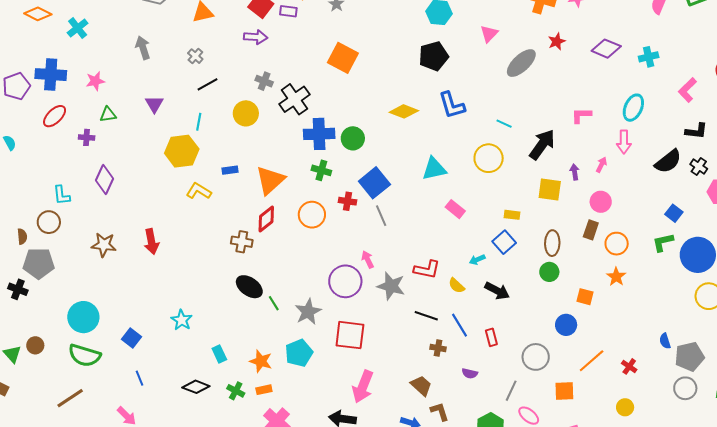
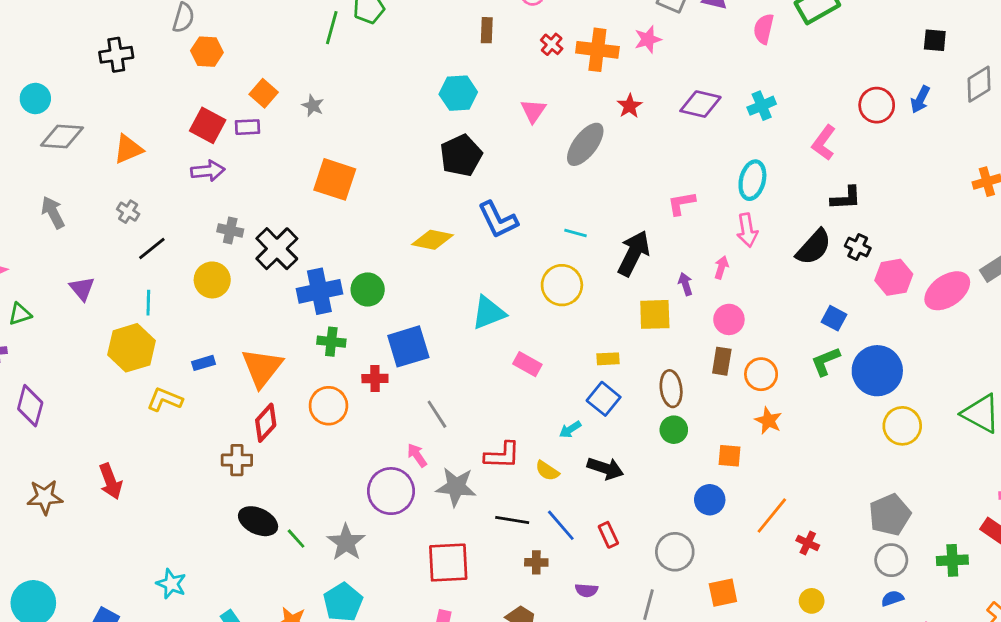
blue square: (374, 183) -> (408, 346), turned 32
gray line: (381, 216) -> (437, 414), moved
red square: (350, 335) -> (448, 563), moved
blue semicircle: (665, 341) -> (892, 598), moved, turned 98
orange line: (592, 361) -> (772, 515), moved

